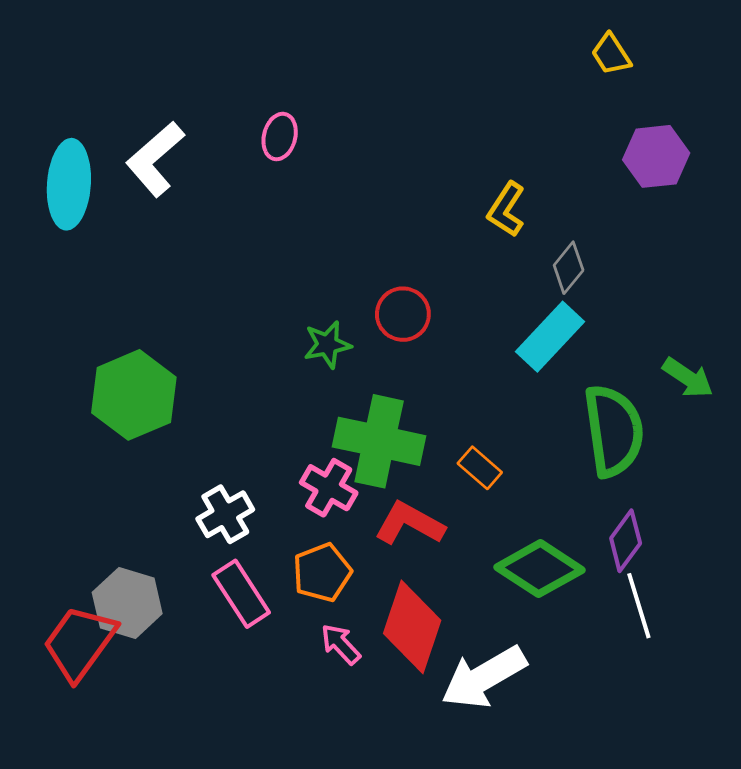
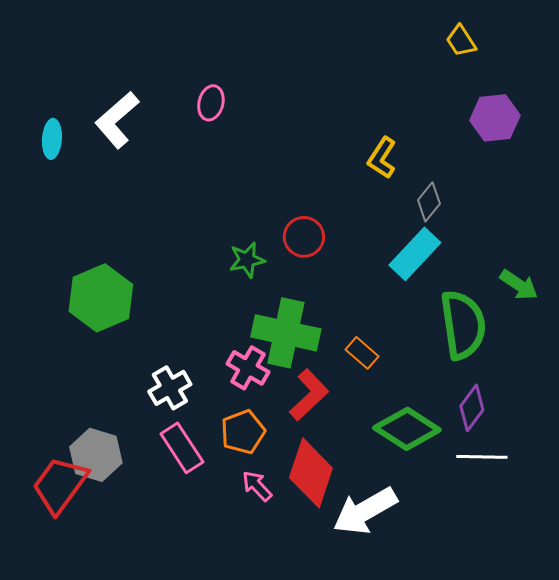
cyan ellipse: (69, 184) -> (52, 139), size x0.6
red L-shape: (410, 523) -> (309, 395), turned 108
white line: (639, 606) -> (482, 457), turned -72

